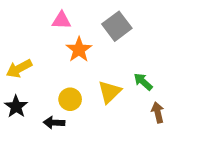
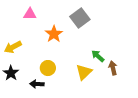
pink triangle: (61, 20) -> (30, 14), moved
yellow triangle: (110, 92) -> (84, 72), moved
brown arrow: (158, 112) -> (113, 68), moved

